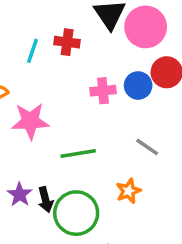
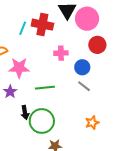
red cross: (67, 42) -> (42, 25), size x1.5
blue circle: (138, 85) -> (82, 67), moved
orange star: (129, 191) -> (92, 123), moved
purple star: (20, 194) -> (10, 92), moved

